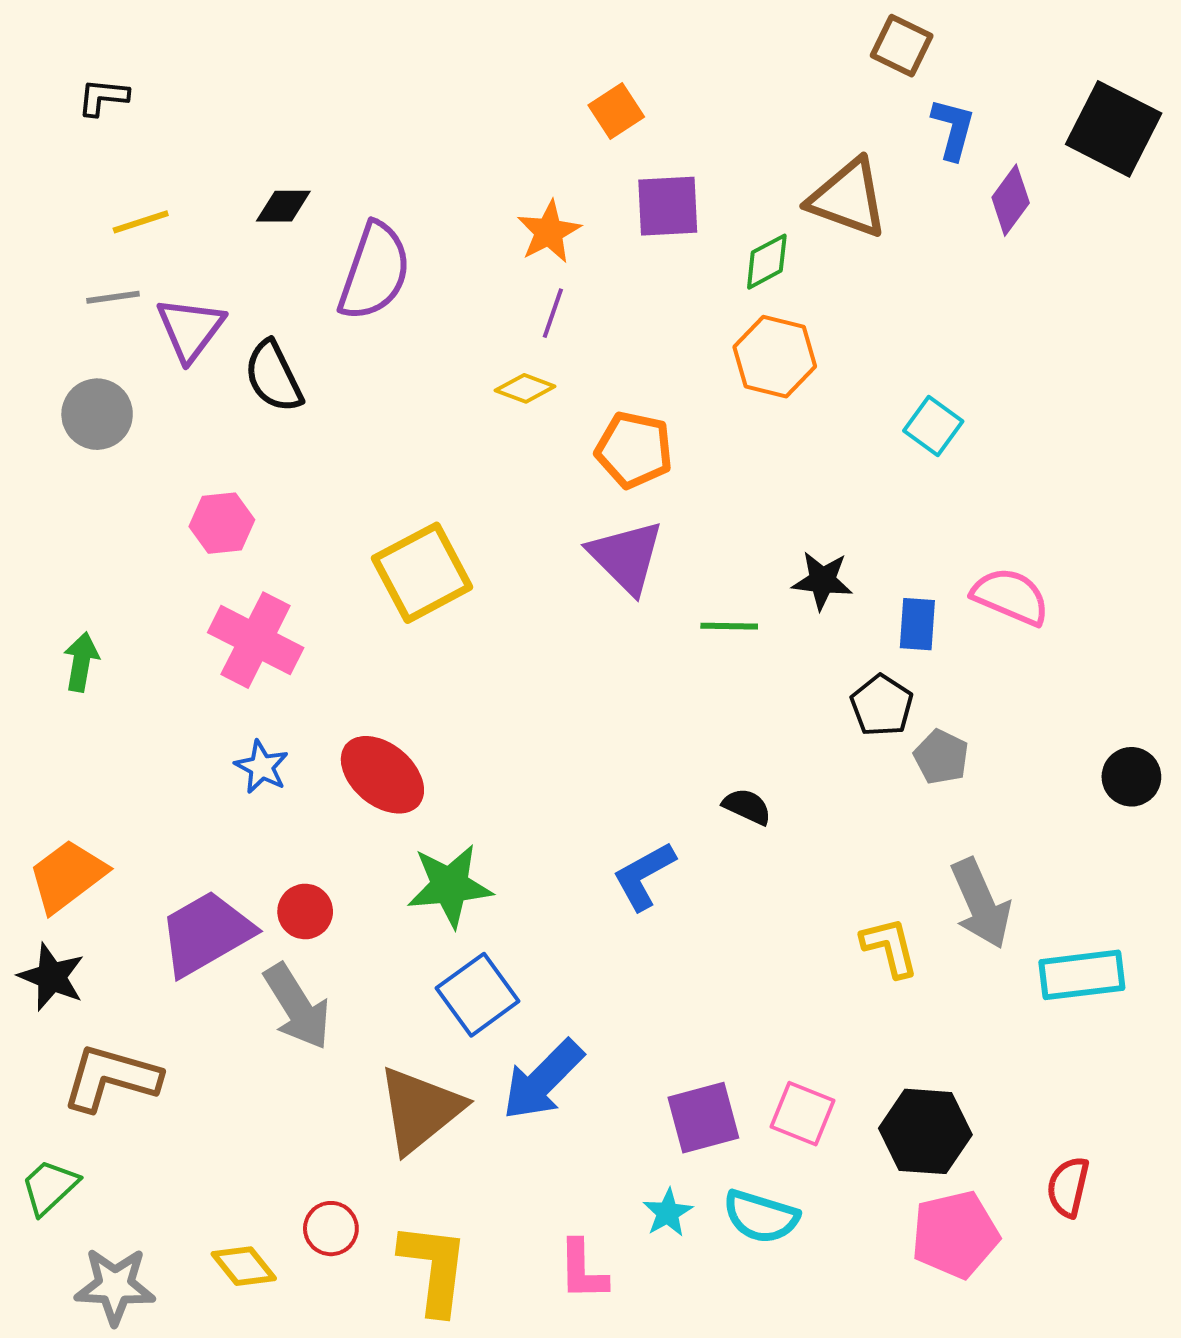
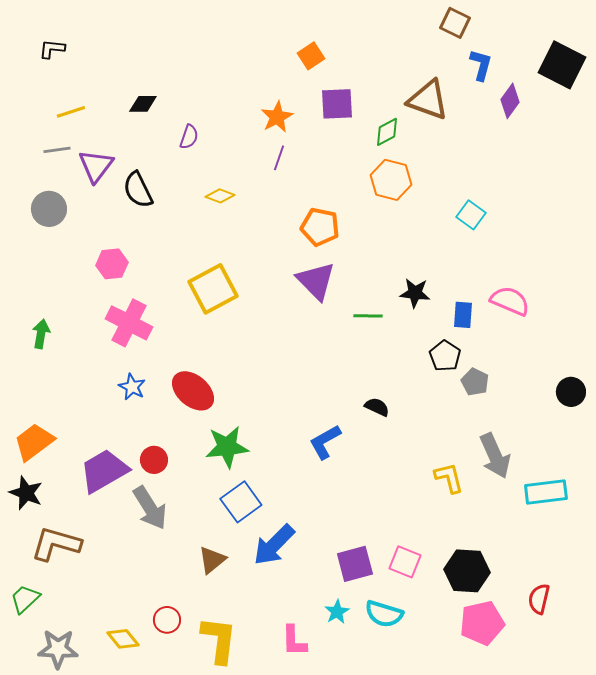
purple semicircle: (374, 271) -> (189, 137), size x0.5
yellow diamond: (525, 388) -> (220, 196), moved
brown triangle: (420, 1110) -> (212, 560), size x0.6

